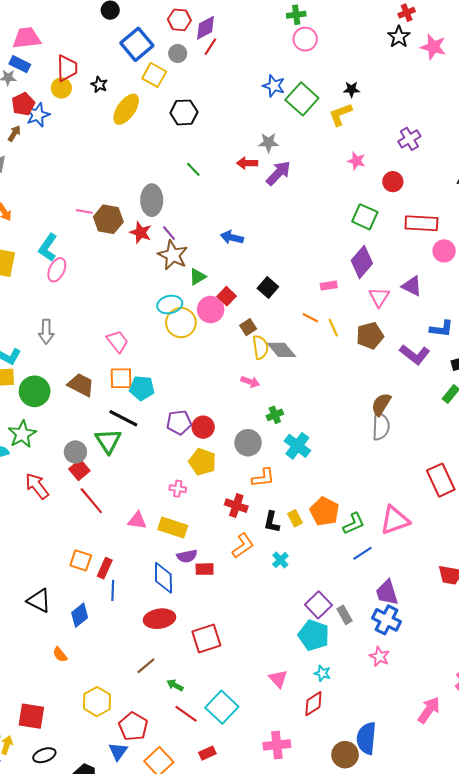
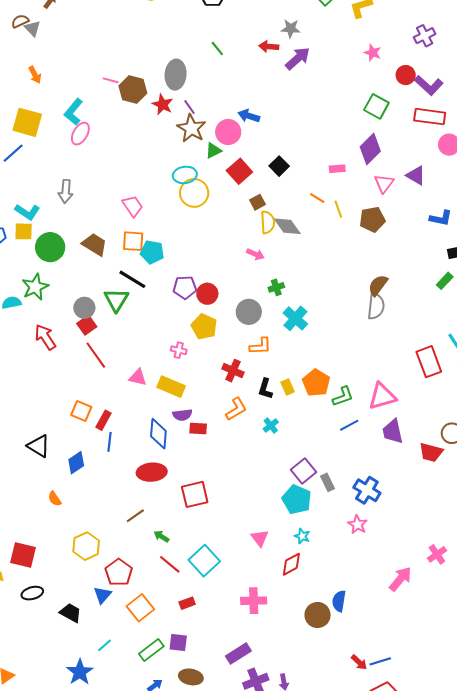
red square: (227, 296) -> (239, 171), size x1.4
pink circle: (211, 310) -> (228, 132), moved
purple L-shape: (415, 354) -> (429, 85), moved
purple trapezoid: (387, 593) -> (393, 431), moved
blue semicircle: (366, 738) -> (339, 601), size x0.7

